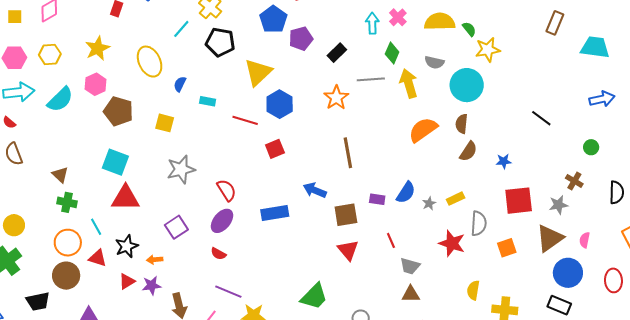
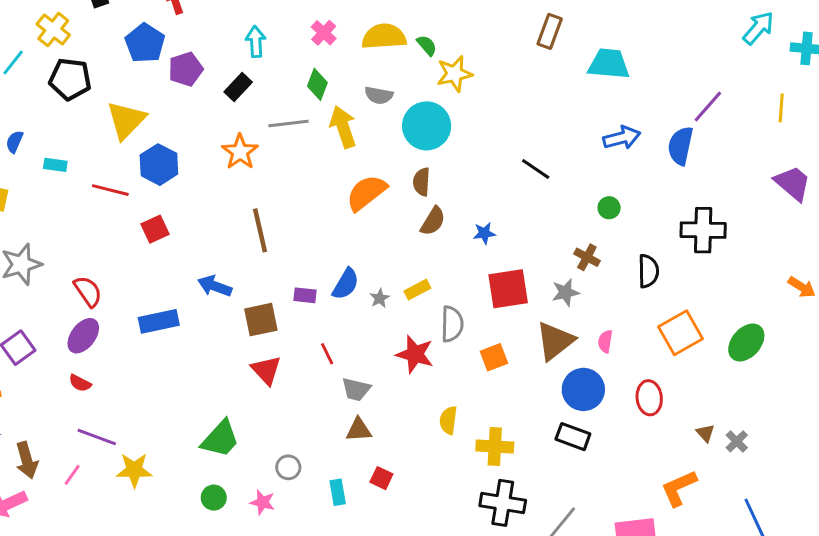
cyan arrow: (372, 23) -> (256, 42), moved

